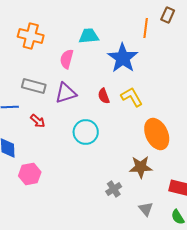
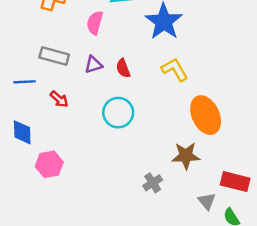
purple triangle: (66, 93) -> (94, 65), size x0.7
red semicircle: (104, 96) -> (123, 68), moved
gray triangle: (146, 209) -> (207, 201), moved

